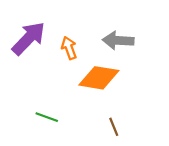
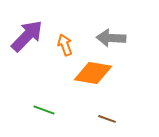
brown line: (114, 127) -> (107, 119), turned -48

